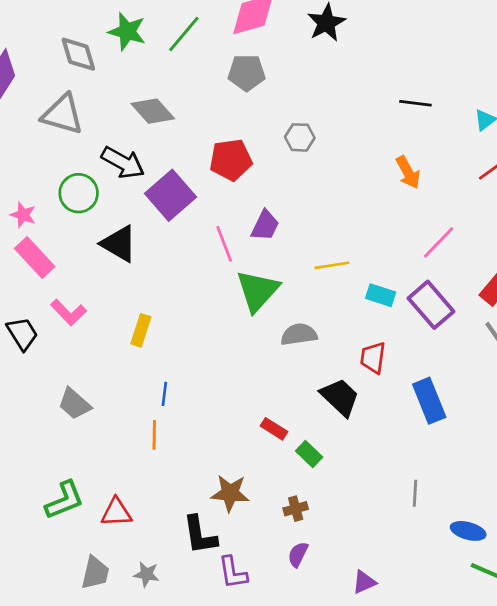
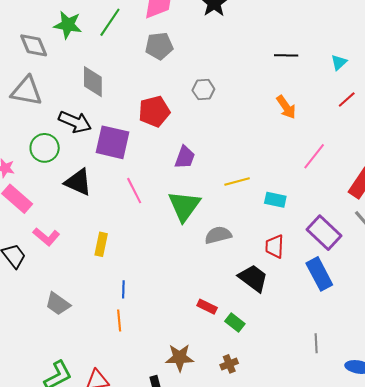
gray diamond: (153, 111) -> (93, 82), turned 48
purple square: (170, 195) -> (112, 142), turned -30
pink line: (224, 244) -> (134, 191), moved
purple rectangle: (431, 305) -> (324, 233), moved

